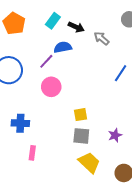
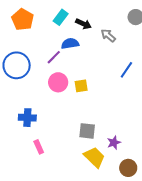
yellow square: (80, 115) -> (81, 86), moved
purple star: (115, 135) -> (114, 143), moved
pink rectangle: (32, 153) -> (39, 147), turned -32

